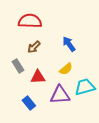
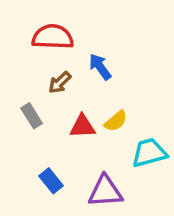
blue arrow: (69, 44) -> (100, 67), moved
red triangle: (38, 77) -> (82, 126), moved
purple triangle: (60, 95) -> (105, 191), moved

